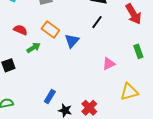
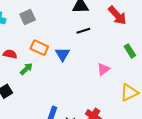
black line: (97, 22) -> (83, 31), turned 48

